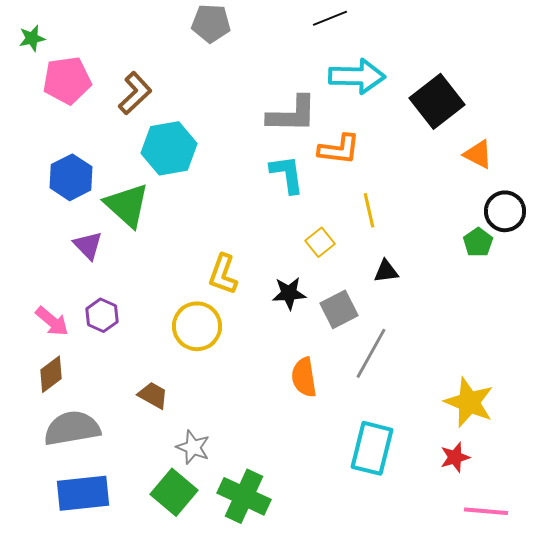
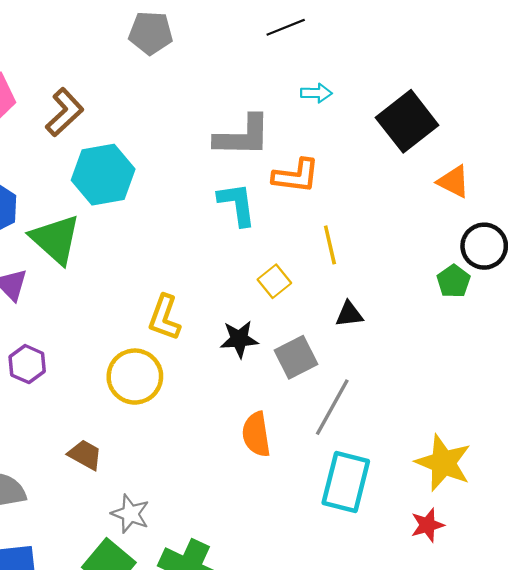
cyan arrow: (357, 76) -> (316, 93), size x0.5
cyan rectangle: (372, 448) -> (346, 482), moved

